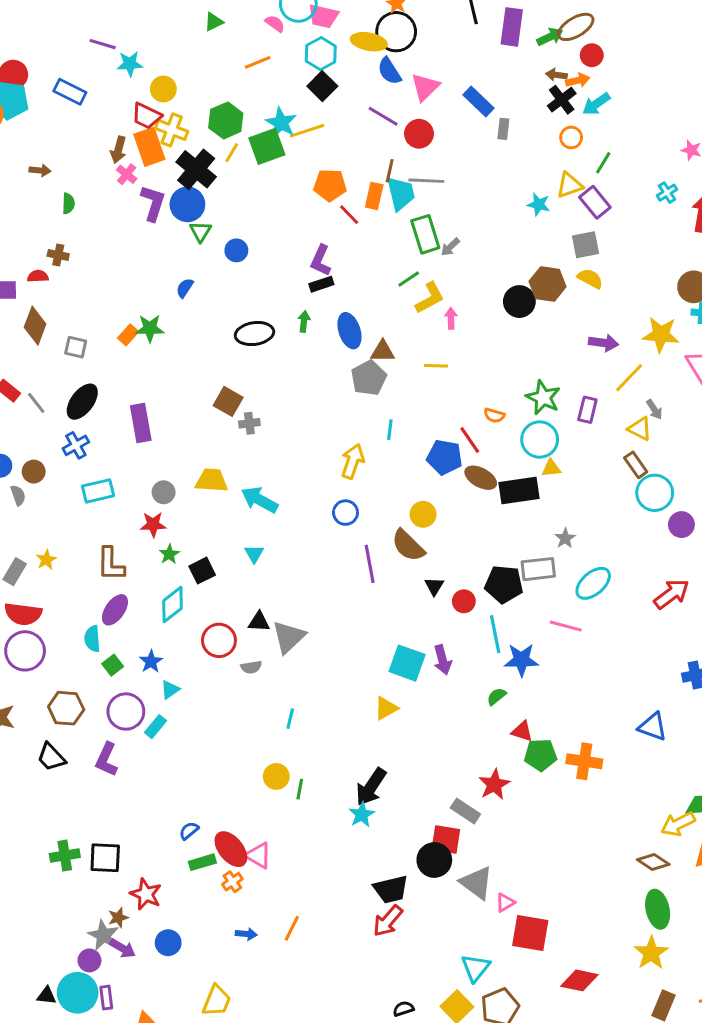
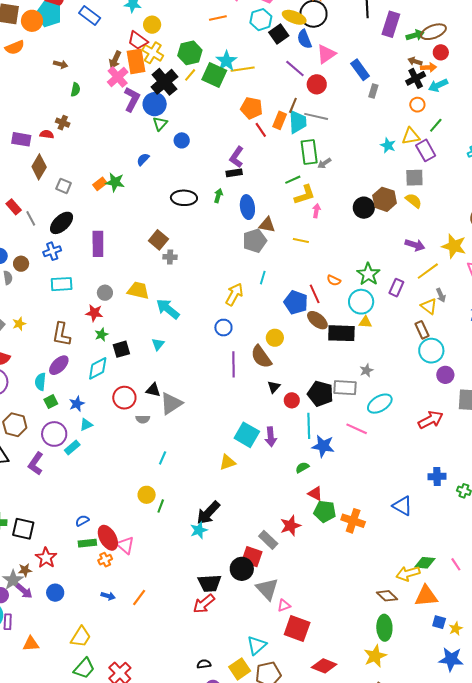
black square: (322, 86) -> (279, 34), moved
green square: (267, 146) -> (214, 75), turned 35
pink cross: (127, 174) -> (118, 77), size x1.5

